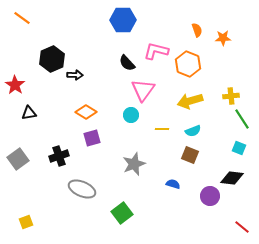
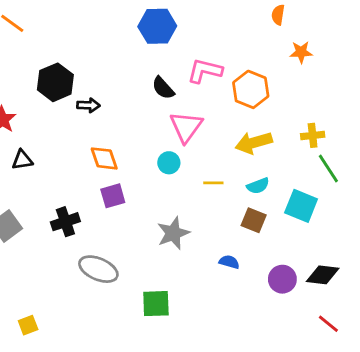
orange semicircle: (197, 30) -> (278, 15), moved, turned -152
orange diamond: (86, 112) -> (104, 158), turned 40
cyan square: (239, 148) -> (301, 206), moved, size x1.6
black diamond: (232, 178) -> (323, 275), moved
green square: (122, 213) -> (156, 304), turned 35
yellow square: (26, 222) -> (28, 325), moved

